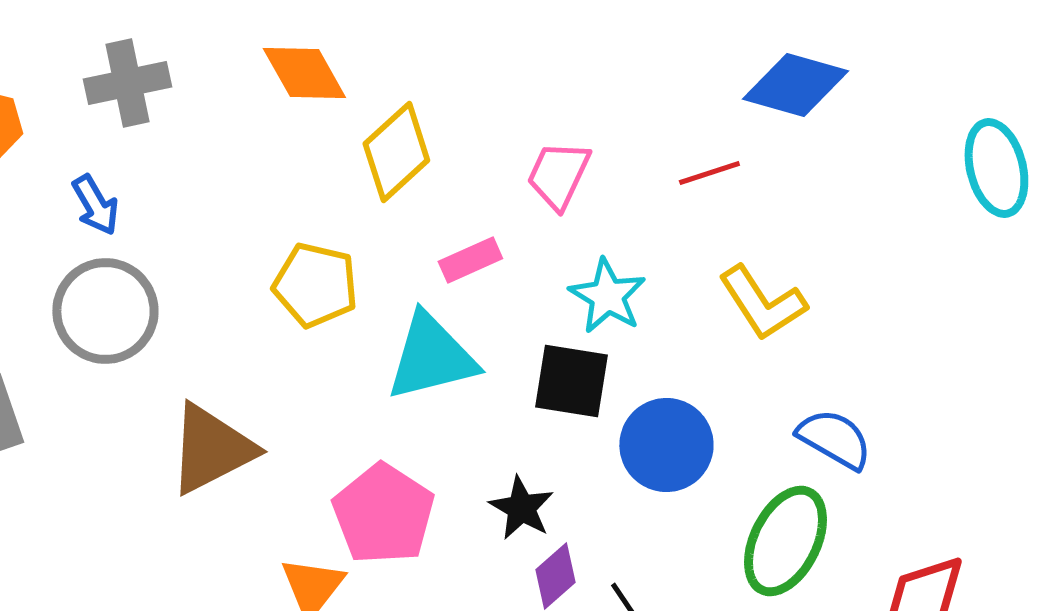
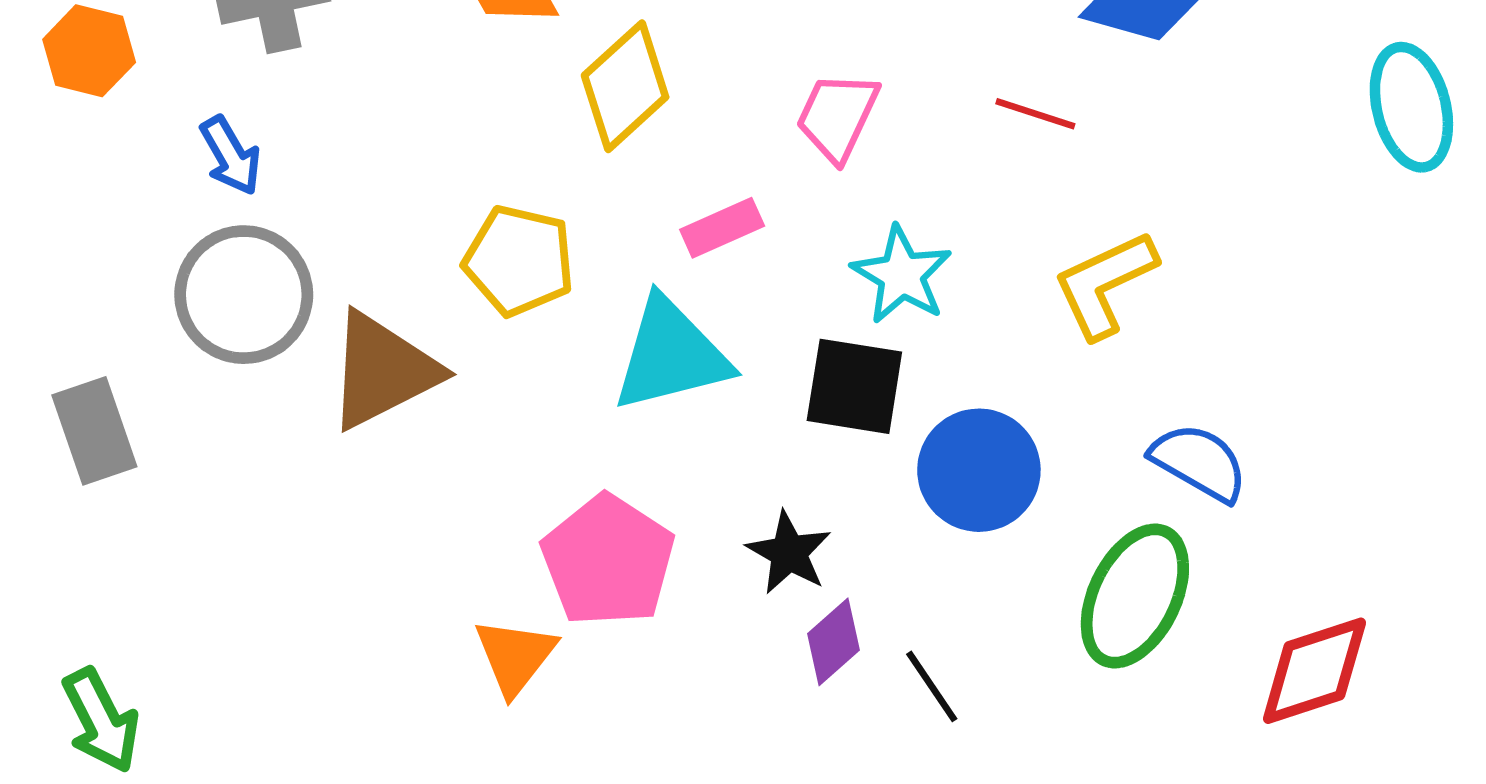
red line: (709, 173) -> (1035, 114), turned 36
yellow L-shape: (762, 303) -> (1105, 284), turned 98
brown triangle: (211, 449) -> (383, 371), moved

